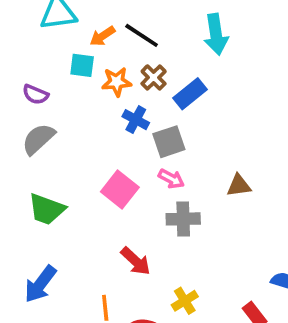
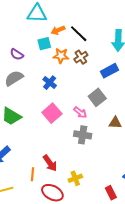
cyan square: (82, 65) -> (44, 44), turned -32
blue rectangle: (190, 94) -> (109, 71), moved
blue cross: (136, 120) -> (50, 83), moved
gray square: (169, 142) -> (97, 97), moved, turned -30
red arrow: (136, 261) -> (50, 163), moved

